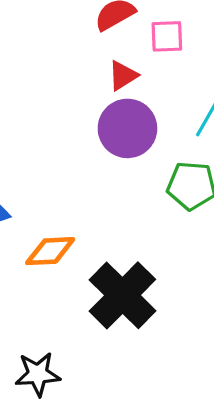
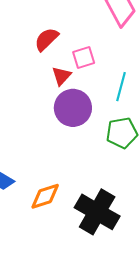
pink square: (167, 36) -> (84, 57), moved

